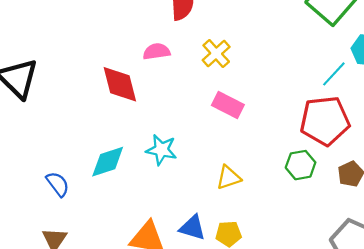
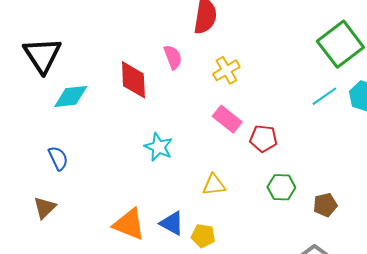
pink semicircle: (157, 51) -> (173, 57), turned 65
cyan line: (334, 74) -> (324, 96), moved
red pentagon: (325, 121) -> (263, 139), moved, size x0.6
cyan diamond: (108, 162) -> (71, 96), moved

